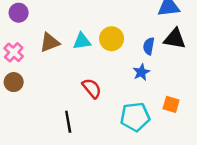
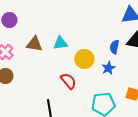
yellow circle: (112, 39) -> (84, 59), moved
brown triangle: (50, 42) -> (34, 44), turned 30

